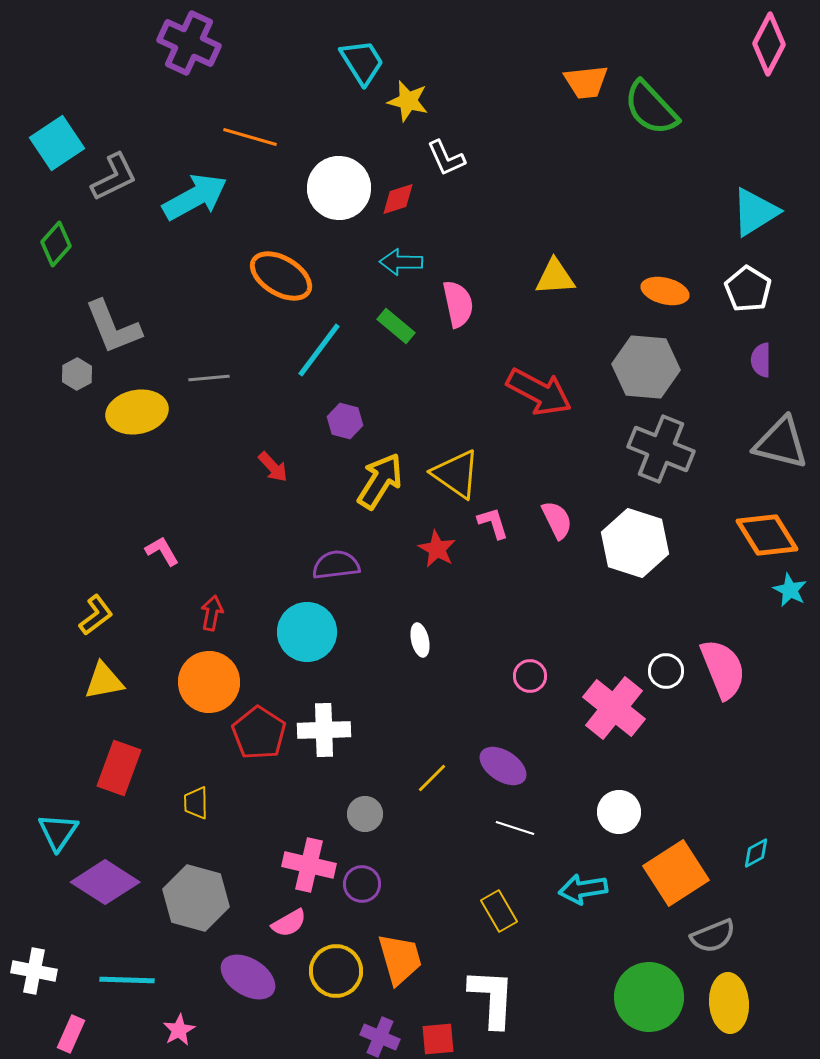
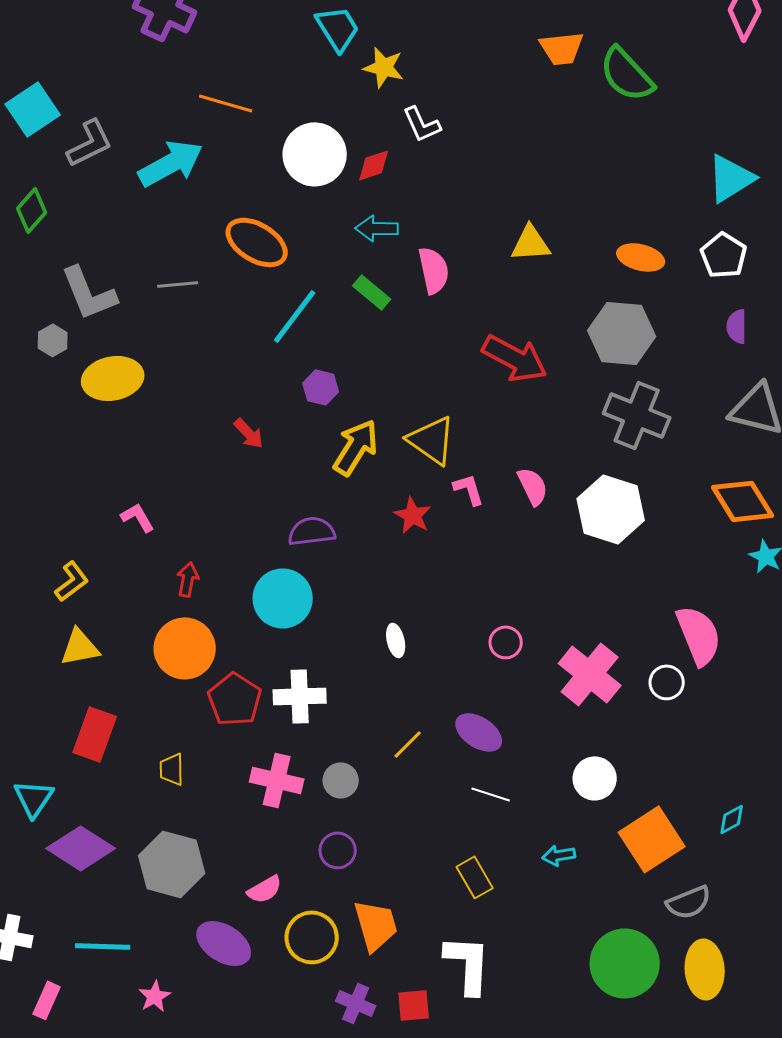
gray line: (209, 378) -> (178, 284), moved
white ellipse: (420, 640) -> (396, 640), moved
white circle: (666, 671) -> (667, 682), moved
pink cross: (309, 865) -> (277, 780), moved
cyan arrow: (583, 889) -> (559, 855), size x0.7

